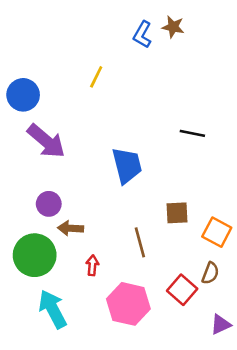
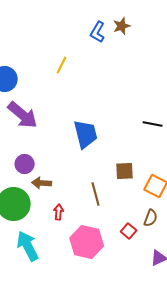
brown star: (173, 27) -> (122, 26), turned -30
black line: (192, 133) -> (153, 124), moved
red square: (182, 290) -> (129, 231), size x0.7

